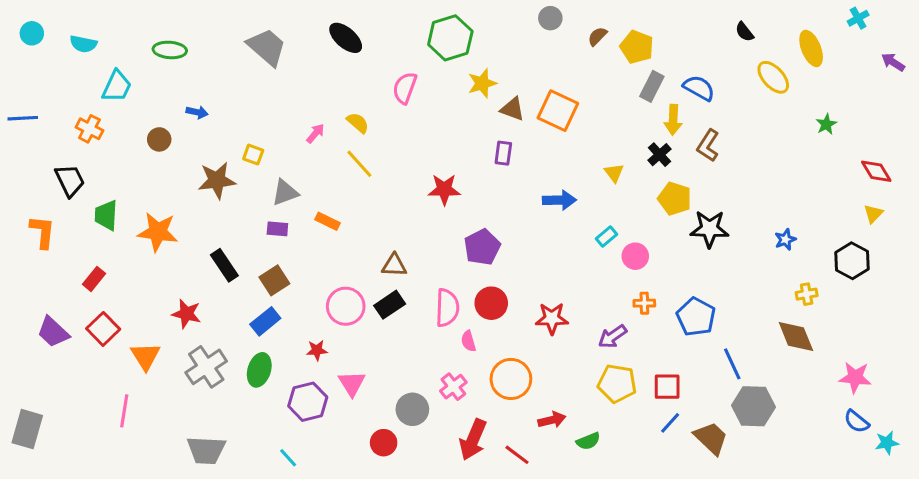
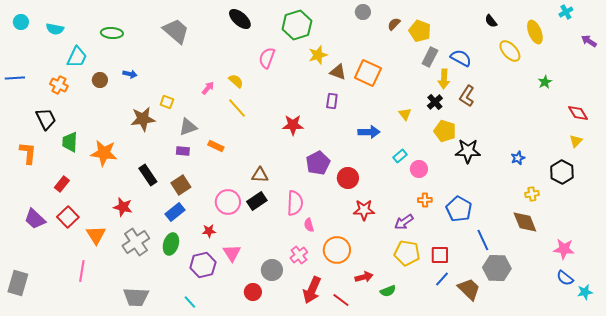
black ellipse: (346, 38) -> (240, 19), moved
brown circle: (159, 139) -> (100, 80), moved
red circle: (491, 303) -> (348, 178), moved

